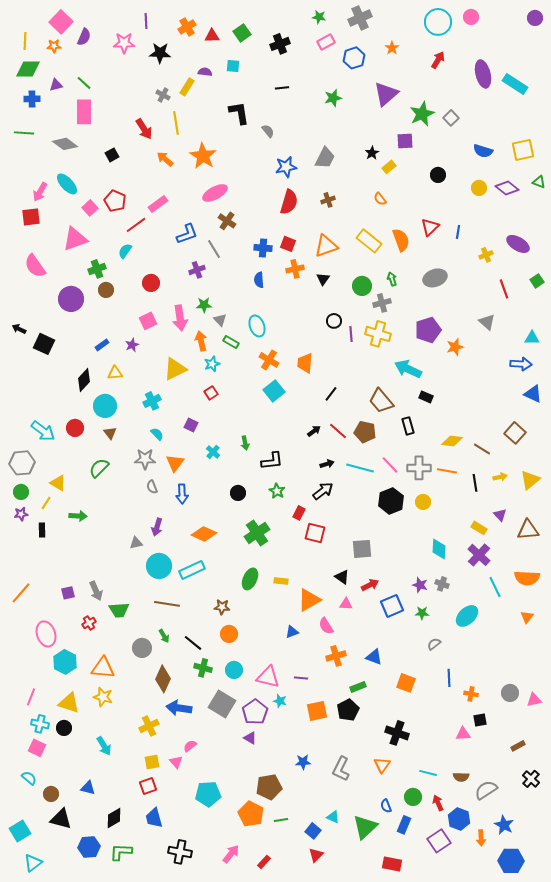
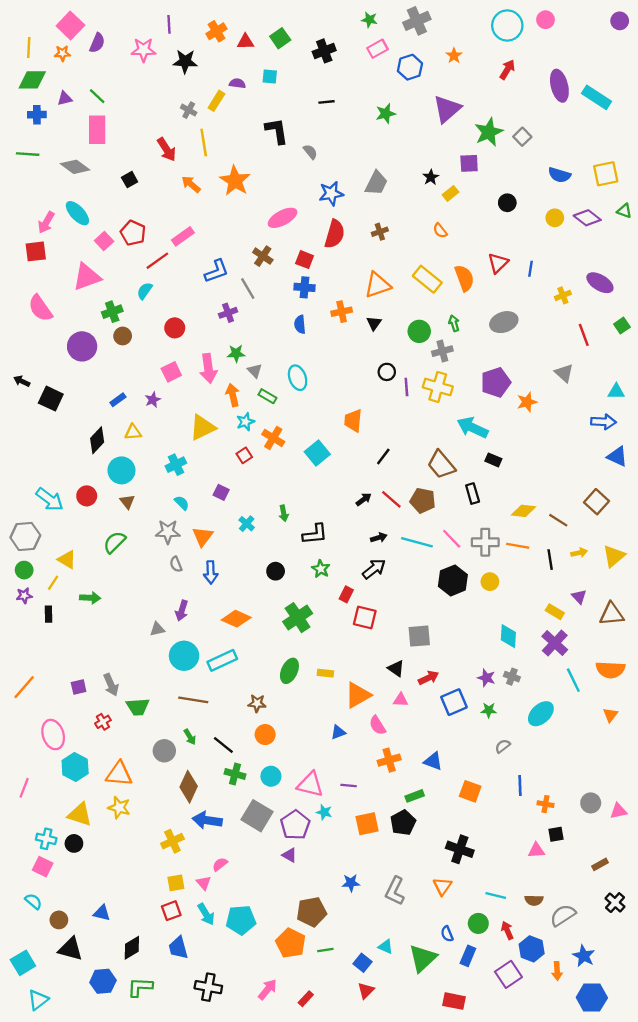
pink ellipse: (215, 193) -> (283, 218), moved
red square: (288, 244) -> (305, 260), moved
orange cross: (269, 360) -> (273, 438), moved
pink line: (31, 697) -> (24, 788), moved
cyan arrow: (104, 746) -> (206, 914), moved

